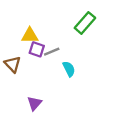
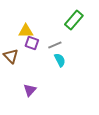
gray line: (52, 52) -> (55, 45), moved

